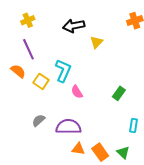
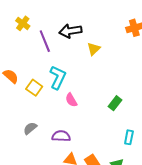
yellow cross: (28, 20) -> (23, 23), turned -32
purple line: (28, 49) -> (45, 41), moved
purple semicircle: (68, 127) -> (61, 136), size x0.7

